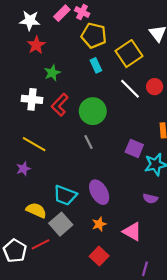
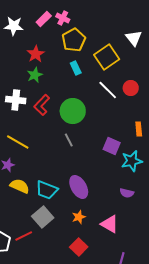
yellow pentagon: (94, 35) -> (74, 40), turned 30
red star: (36, 45) -> (36, 54), moved
yellow semicircle: (36, 210) -> (20, 186), moved

